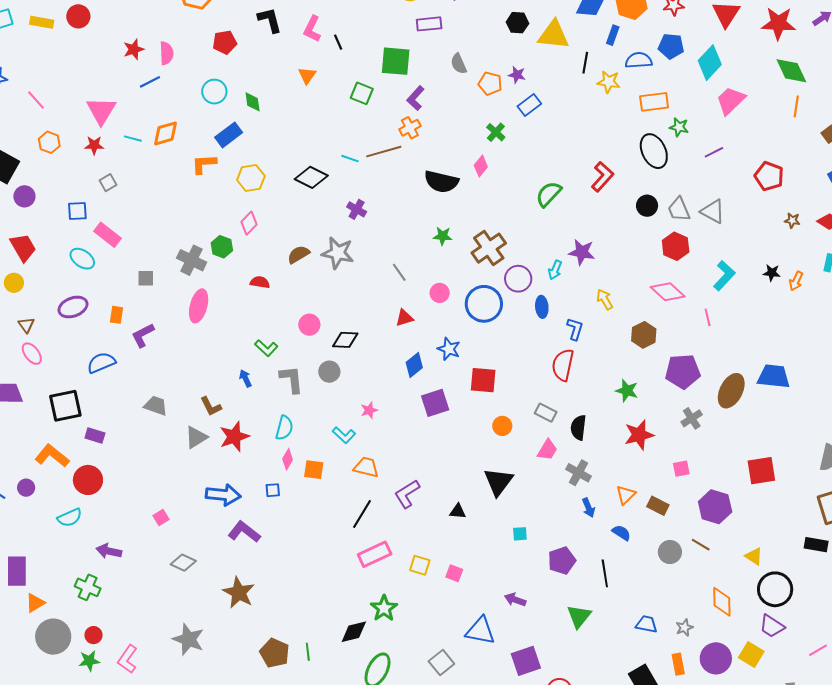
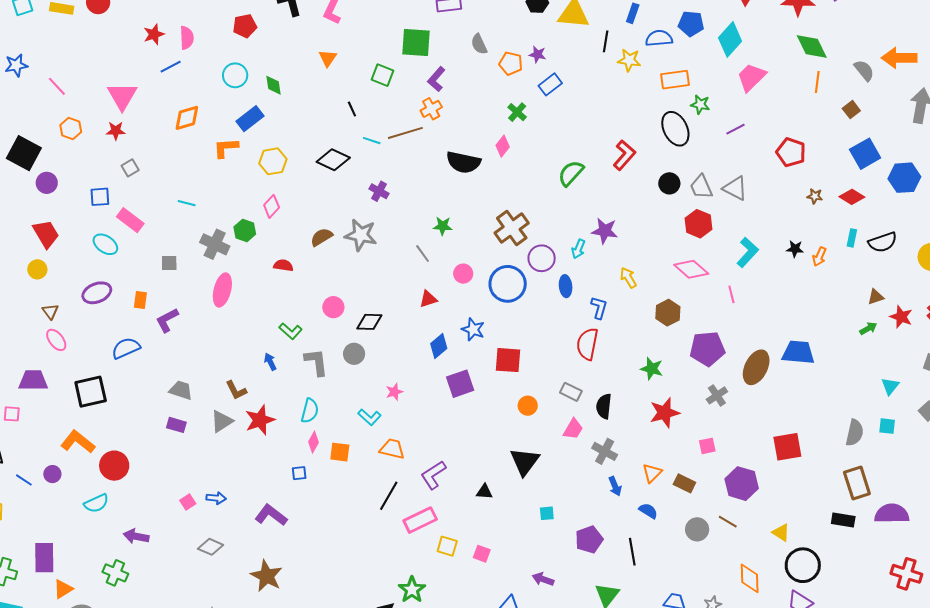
black line: (338, 42) -> (352, 109), moved
cyan line: (133, 139) -> (187, 203), moved
green star: (443, 236) -> (443, 226), moved
purple rectangle: (95, 435) -> (176, 425), moved
blue arrow: (223, 495) -> (216, 498), moved, size x0.6
pink rectangle: (375, 554) -> (420, 520), moved

